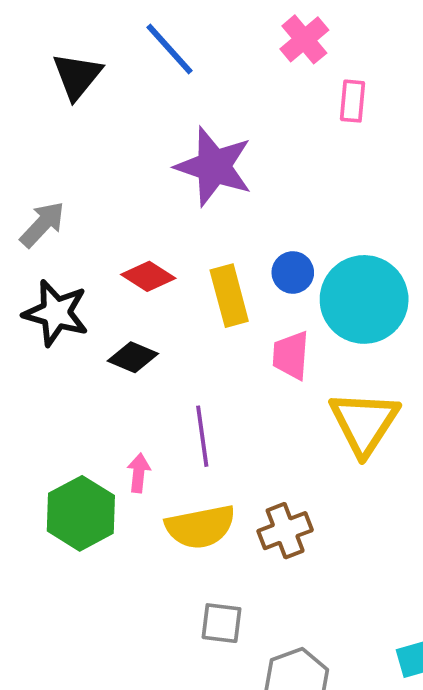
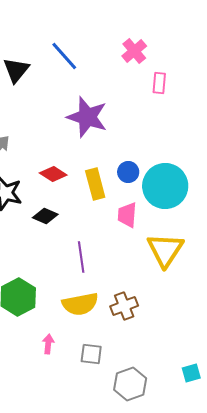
pink arrow: (139, 473) -> (48, 344), moved

